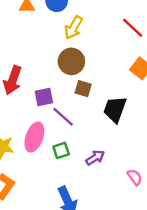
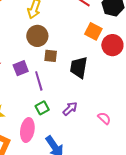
purple line: (63, 117) -> (39, 81), turned 42
pink ellipse: (34, 137) -> (27, 130), moved

